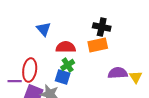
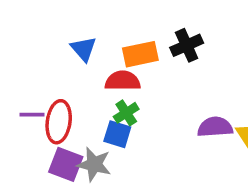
black cross: (102, 27) -> (187, 45), turned -36
orange rectangle: (98, 45) -> (140, 54), moved
purple line: (15, 81) -> (32, 115), moved

